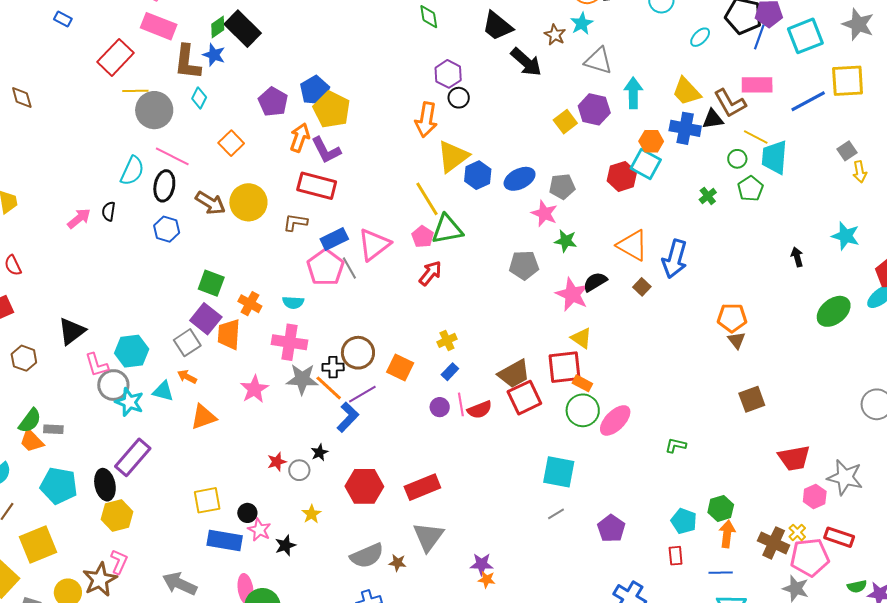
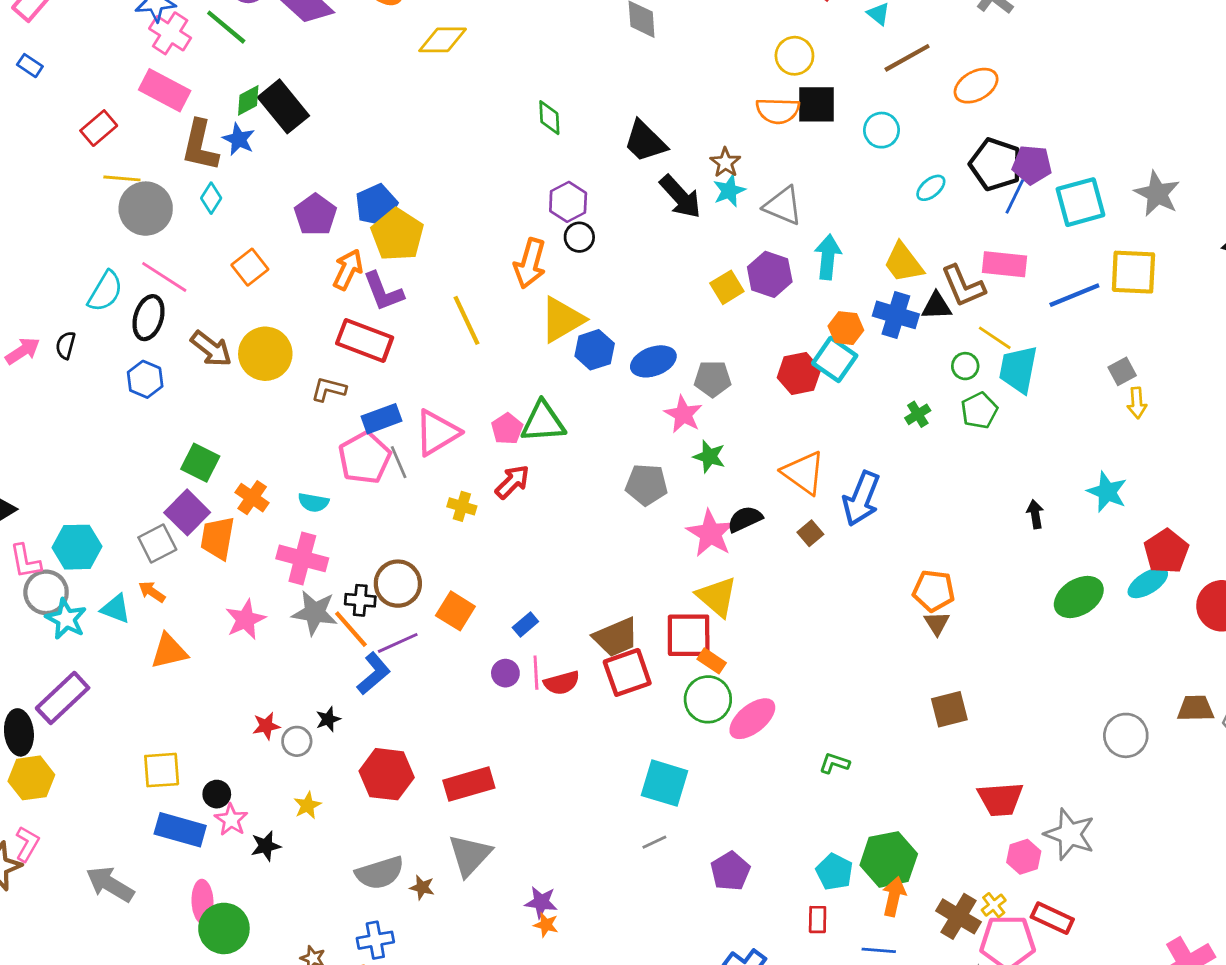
cyan star: (582, 23) -> (729, 191), moved
red rectangle: (116, 57) -> (99, 128), size x0.7
yellow line: (427, 199) -> (466, 320), moved
yellow triangle: (581, 338) -> (717, 597), size x1.4
yellow cross: (447, 340) -> (462, 506), moved, turned 36
green hexagon: (721, 508) -> (889, 859), size x1.5

